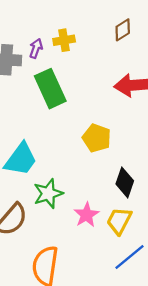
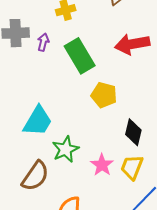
purple arrow: (36, 48) -> (43, 42), moved
green rectangle: (50, 89) -> (80, 56), moved

